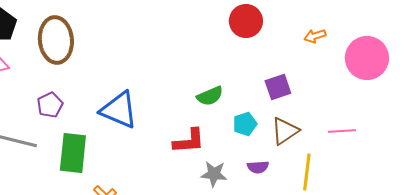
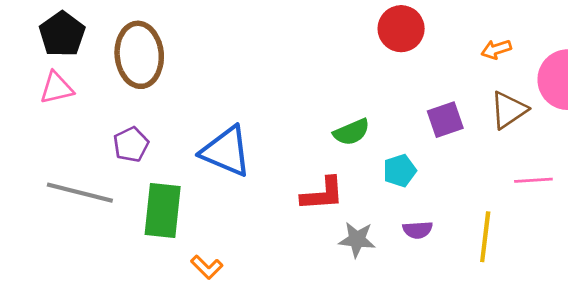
brown triangle: (285, 131) -> (509, 110), moved

